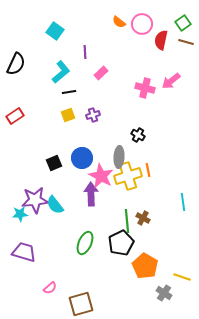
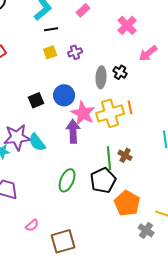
pink arrow: (171, 81) -> (148, 53), moved
pink cross: (145, 88) -> (127, 25), turned 30
gray ellipse: (119, 157) -> (101, 77), moved

